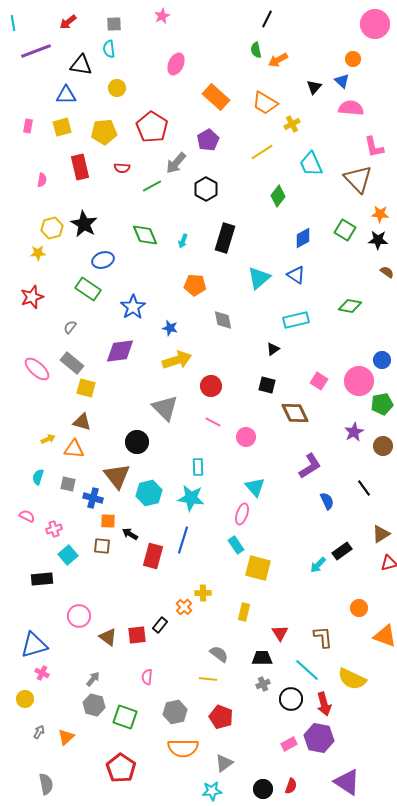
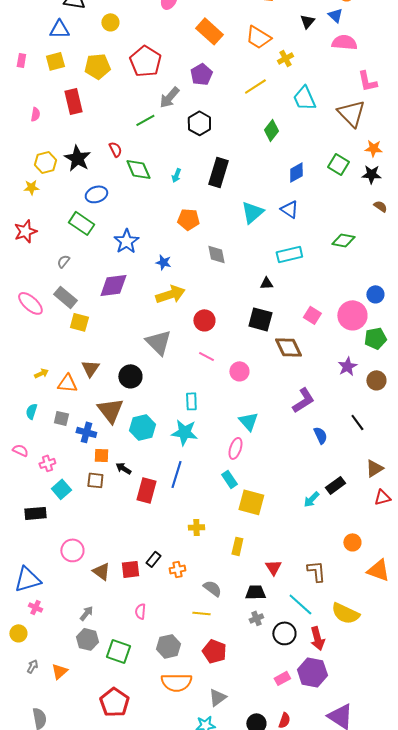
red semicircle: (122, 168) -> (115, 149), moved, turned -119
black triangle: (273, 349) -> (266, 283), turned 32
black square: (267, 385) -> (260, 319), size x1.4
brown triangle: (82, 422) -> (90, 368), moved, turned 48
orange cross: (184, 607) -> (177, 569), moved, turned 35

